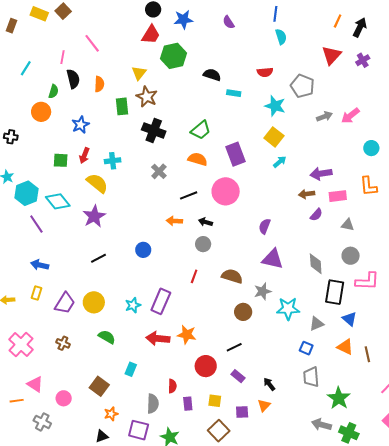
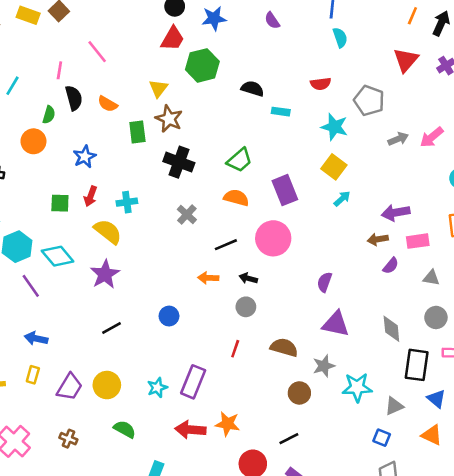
orange semicircle: (99, 84) -> (108, 104), turned 119

